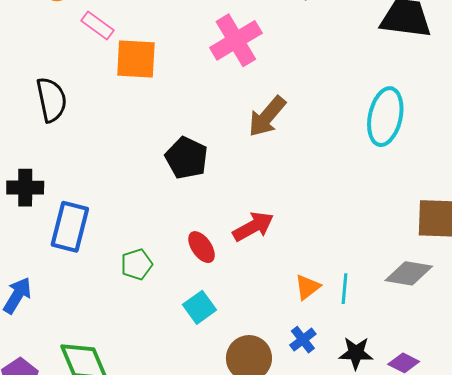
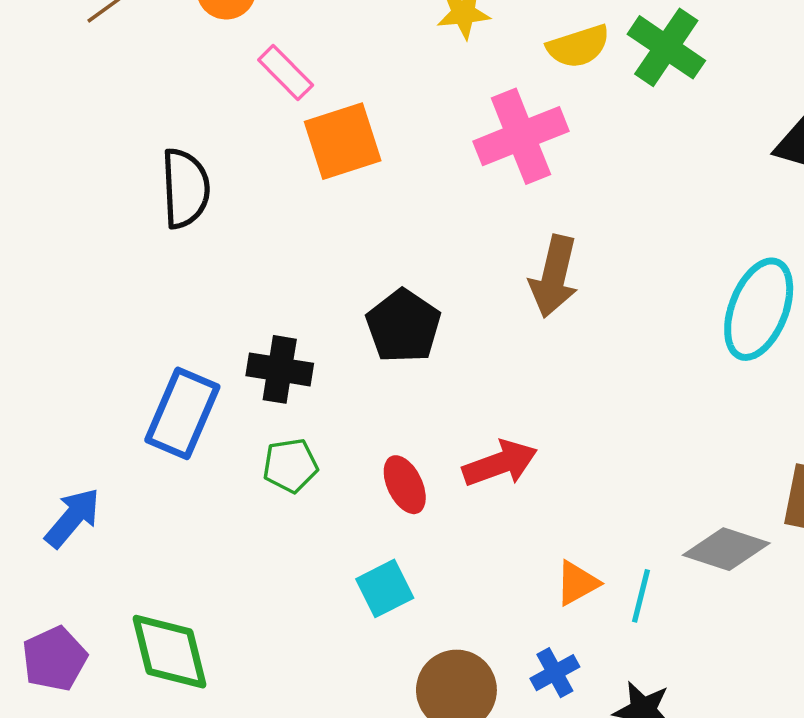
orange square: (136, 59) -> (343, 141), turned -30
brown arrow: (267, 116) -> (554, 276), turned -36
black cross: (25, 188) -> (280, 369), moved
green pentagon: (137, 264) -> (290, 465), moved
gray diamond: (409, 273) -> (726, 549), moved

